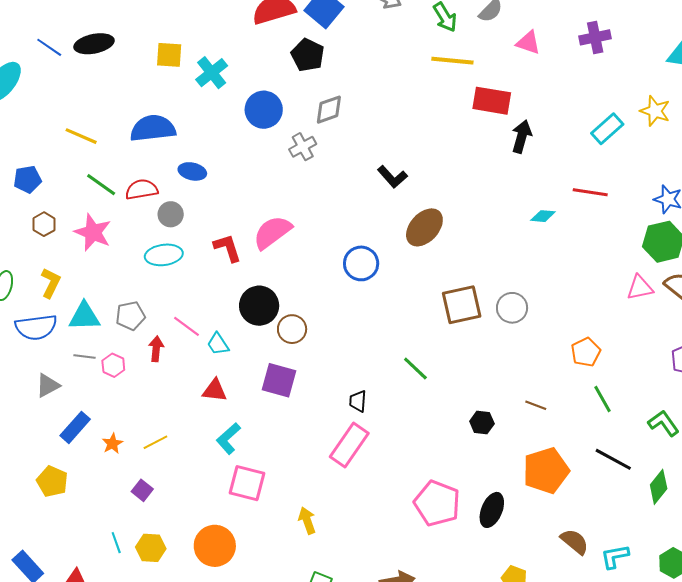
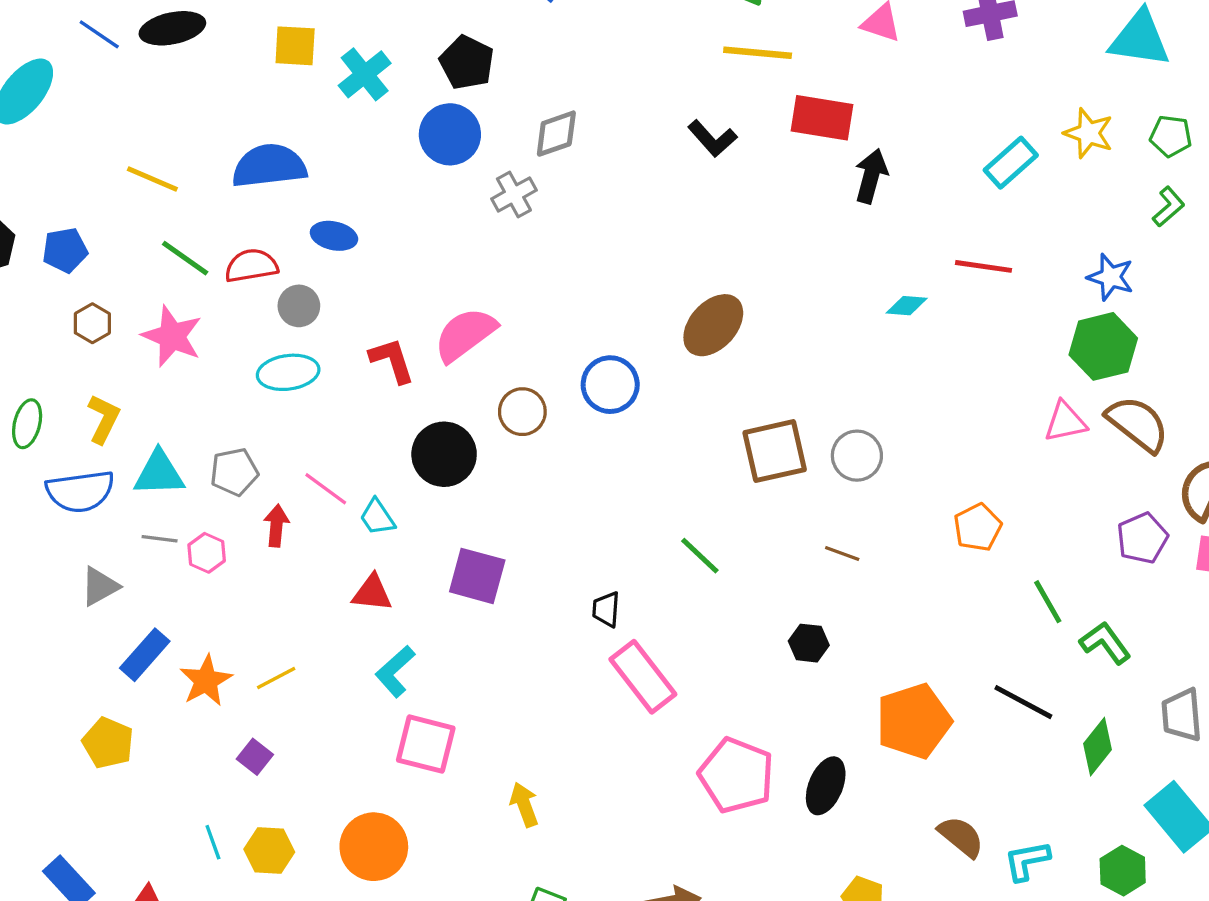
black pentagon: (308, 55) -> (467, 63), moved
black L-shape: (392, 177) -> (712, 139), moved
brown circle: (292, 329) -> (522, 412), moved
green line: (602, 399) -> (1048, 602), moved
brown line: (536, 405) -> (842, 553), moved
orange star: (112, 444) -> (206, 681), size x1.5
pink rectangle: (349, 445) -> (643, 677), moved, turned -72

